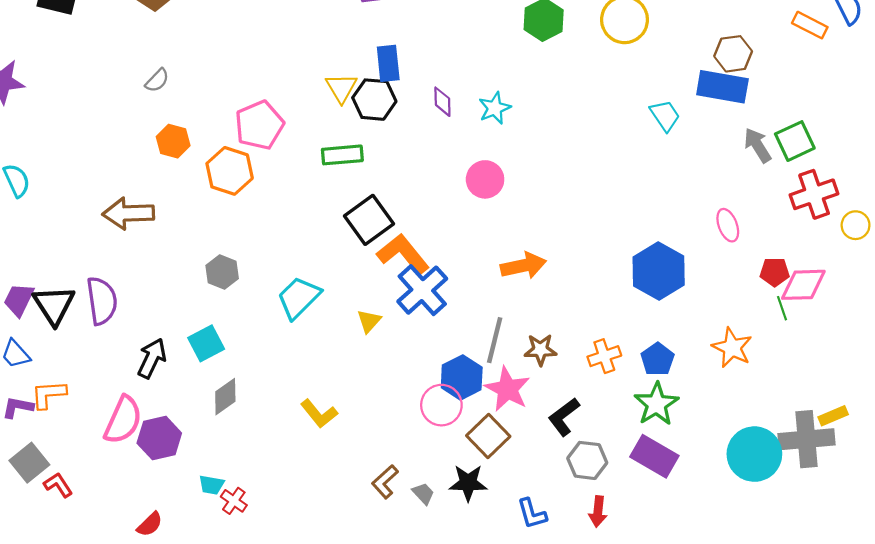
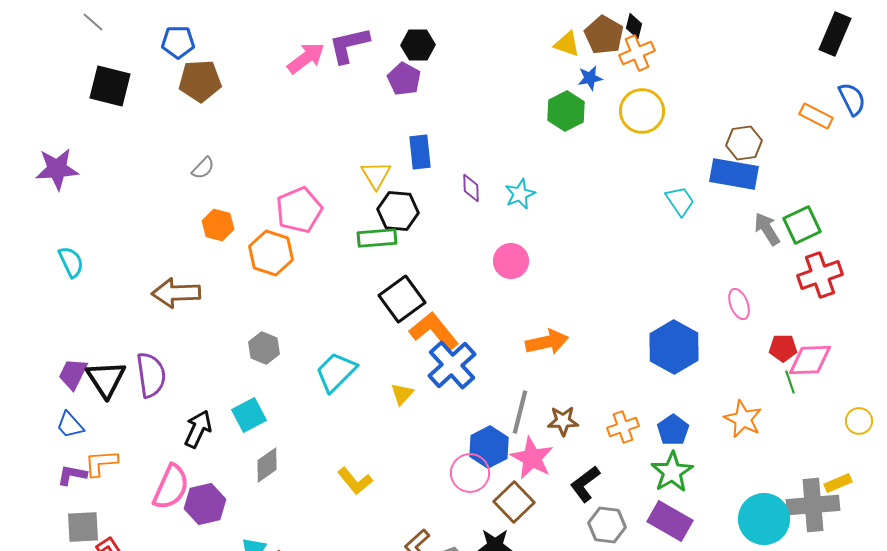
black hexagon: (374, 100) -> (398, 211), moved
yellow circle: (856, 225) -> (859, 421), moved
gray square: (29, 463) -> (83, 527), turned 36

